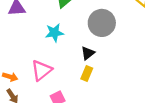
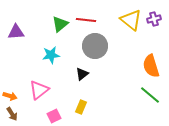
yellow rectangle: (87, 74) -> (81, 107), moved

